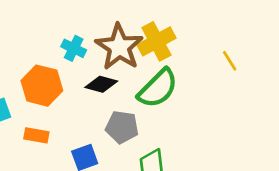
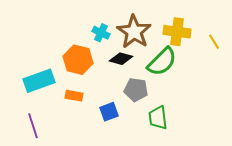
yellow cross: (156, 41) -> (177, 32), moved, turned 36

